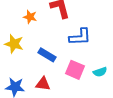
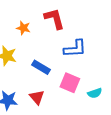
cyan semicircle: (100, 72) -> (95, 93), moved
red triangle: (43, 84) -> (37, 97), turned 42

